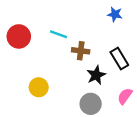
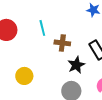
cyan line: (59, 34) -> (42, 28), turned 56

